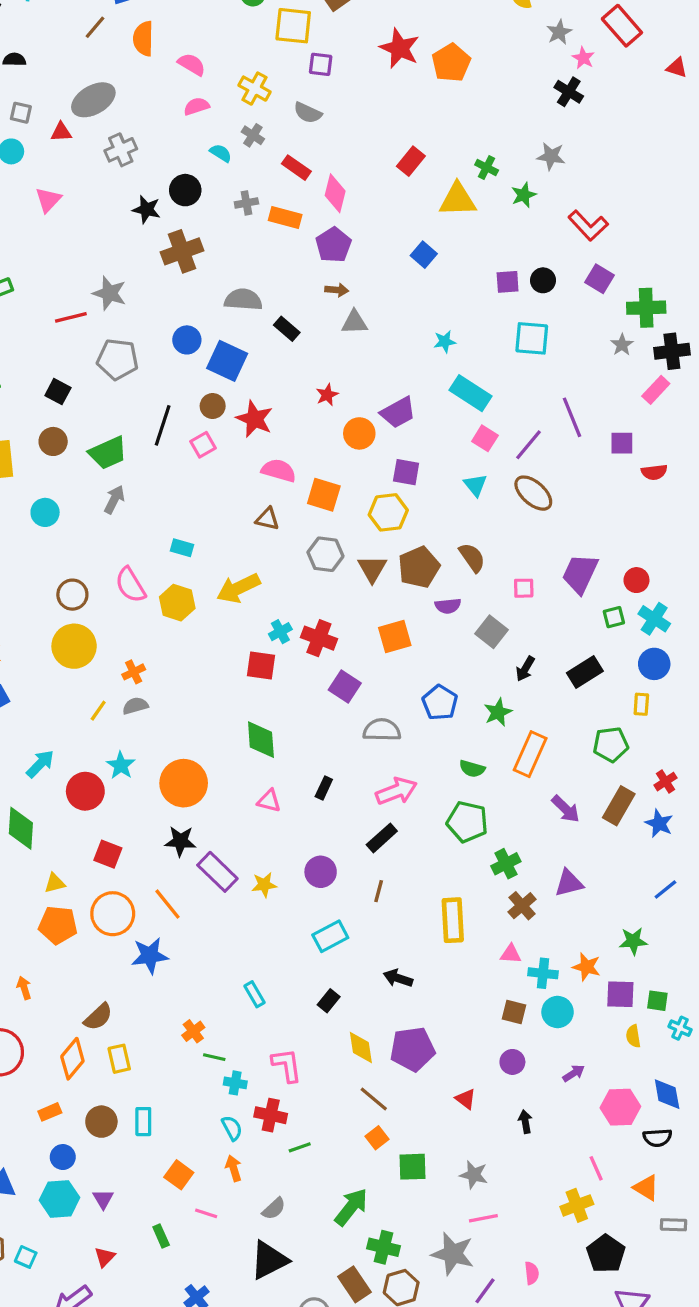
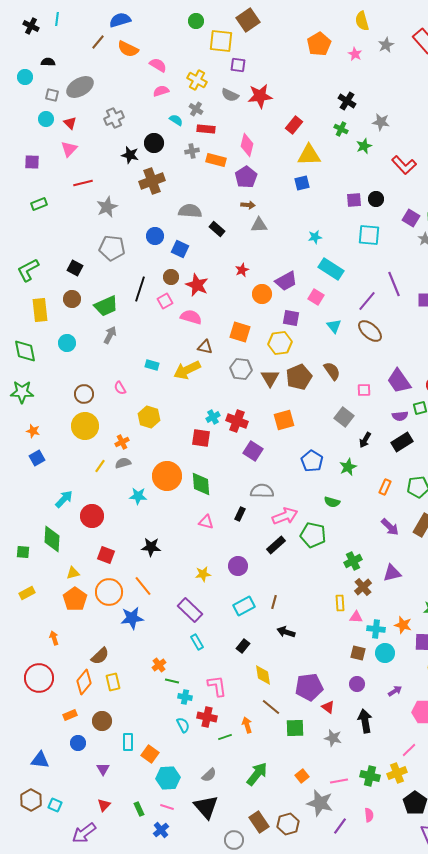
orange semicircle: (143, 39) -> (128, 49), turned -65
red star: (400, 48) -> (260, 96), moved, turned -30
pink star: (583, 58) -> (355, 54), moved
orange pentagon: (451, 63) -> (319, 44), moved
black cross: (569, 92) -> (347, 101), moved
gray ellipse: (93, 100) -> (80, 87), moved
red triangle: (61, 132) -> (70, 123), moved, turned 48
red rectangle: (296, 168) -> (206, 129), moved, turned -30
yellow triangle: (458, 200) -> (309, 155), moved
blue square: (424, 255) -> (302, 183), turned 35
purple square: (599, 279) -> (411, 218), moved
gray star: (109, 293) -> (107, 207), turned 30
red line: (71, 317) -> (83, 183), moved
blue square: (227, 361) -> (180, 249), size x0.7
pink square: (485, 438) -> (316, 297), moved
pink semicircle: (279, 471) -> (191, 317), moved
purple trapezoid: (580, 574) -> (399, 381), turned -60
pink semicircle: (130, 585) -> (120, 388), size x0.6
yellow arrow: (238, 588) -> (187, 370), moved
yellow hexagon: (177, 603) -> (149, 417), moved
purple semicircle: (448, 606) -> (400, 416), moved
gray semicircle: (382, 730) -> (262, 491), moved
orange rectangle: (530, 754) -> (385, 487), moved, size x0.6
cyan star: (121, 765) -> (138, 496), moved, turned -30
orange circle: (184, 783) -> (167, 476), moved
green pentagon: (467, 822) -> (313, 535), moved
purple rectangle: (217, 872) -> (190, 610), moved
brown line: (379, 891) -> (274, 602), moved
yellow rectangle: (453, 920) -> (340, 603), moved, size x0.6
orange pentagon: (58, 925) -> (75, 599), turned 30
purple pentagon: (412, 1049) -> (309, 687), moved
cyan rectangle: (143, 1122) -> (128, 742), moved
black arrow: (525, 1122) -> (365, 721), size x1.6
orange square: (377, 1138) -> (302, 776), moved
green square: (412, 1167) -> (295, 728), moved
orange arrow: (234, 1168) -> (247, 725), moved
pink line: (596, 1168) -> (409, 750), turned 70
gray star: (474, 1175) -> (333, 738), moved
cyan hexagon: (60, 1199) -> (168, 778), moved
pink line: (206, 1213) -> (167, 807), moved
green rectangle: (161, 1236) -> (139, 809), moved
green cross: (383, 1247) -> (370, 776), moved
black triangle: (269, 1260) -> (206, 807), turned -44

